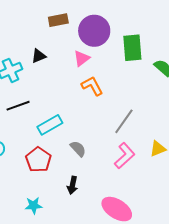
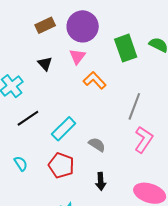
green rectangle: (132, 48) -> (126, 48), moved
black triangle: (39, 56) -> (45, 64), moved, turned -35

